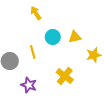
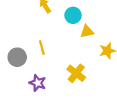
cyan circle: (53, 37) -> (73, 15), moved

